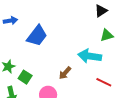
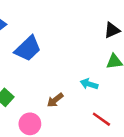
cyan arrow: (90, 56) -> (89, 84), size x0.6

